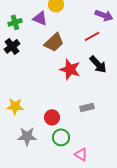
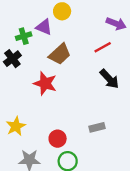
green cross: (15, 22) -> (24, 36), moved
red star: (70, 69) -> (45, 83), moved
yellow star: (15, 106) -> (16, 126), turned -30

